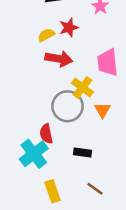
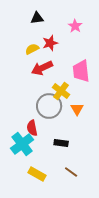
red arrow: (59, 59) -> (42, 68), turned 145
yellow rectangle: (52, 191) -> (37, 174), turned -42

